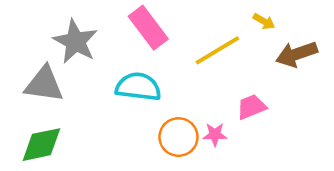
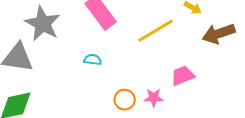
cyan semicircle: (138, 87) -> (93, 60), size x0.5
orange circle: (178, 137) -> (125, 100), size x0.7

